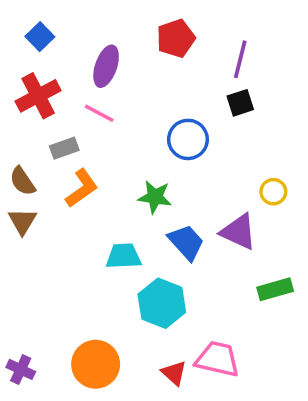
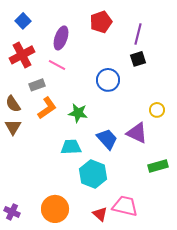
green star: (155, 197) -> (78, 113), moved

